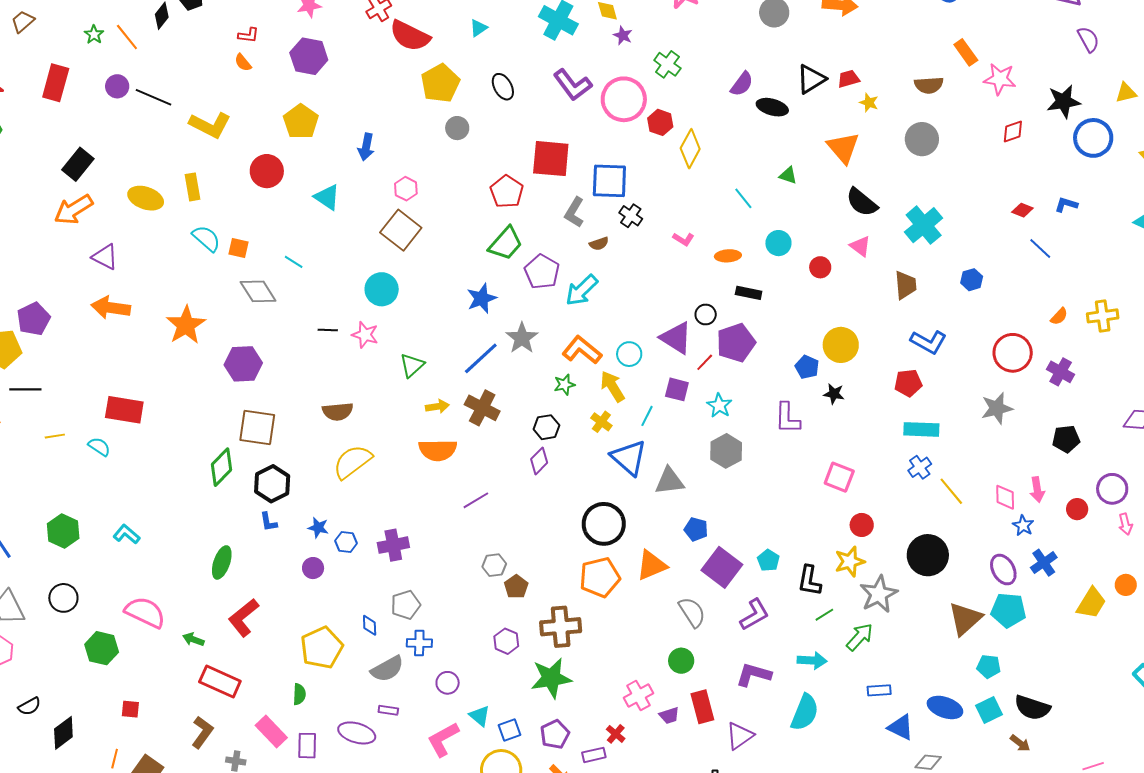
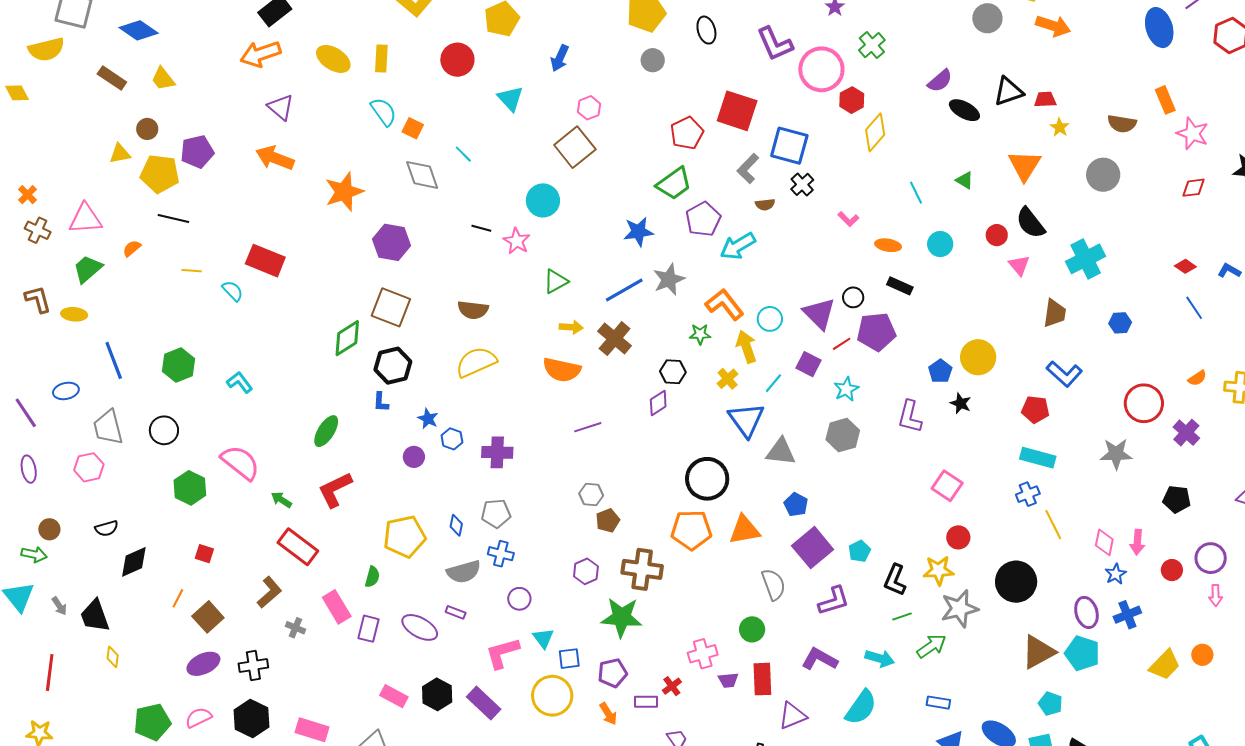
red circle: (820, 267) -> (997, 235), moved

